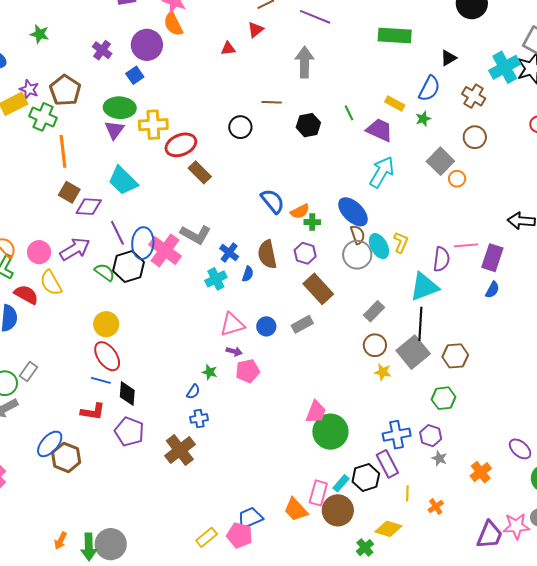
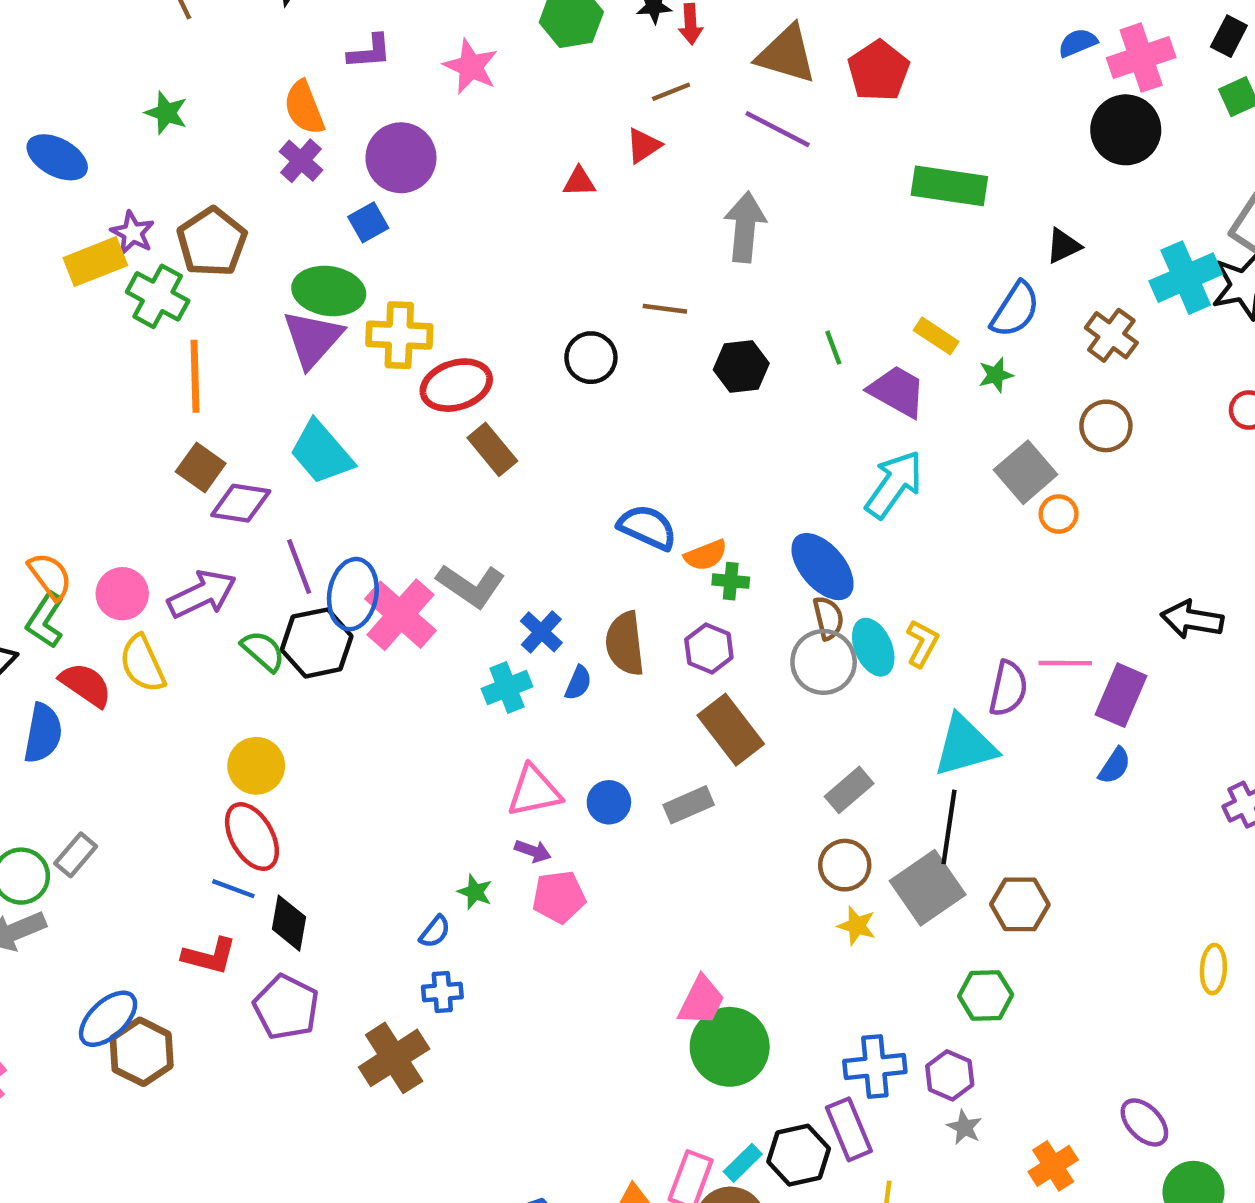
orange semicircle: (173, 24) -> (304, 108), moved
purple triangle: (114, 130) -> (313, 339), size x1.4
blue semicircle: (273, 201) -> (647, 527), turned -32

